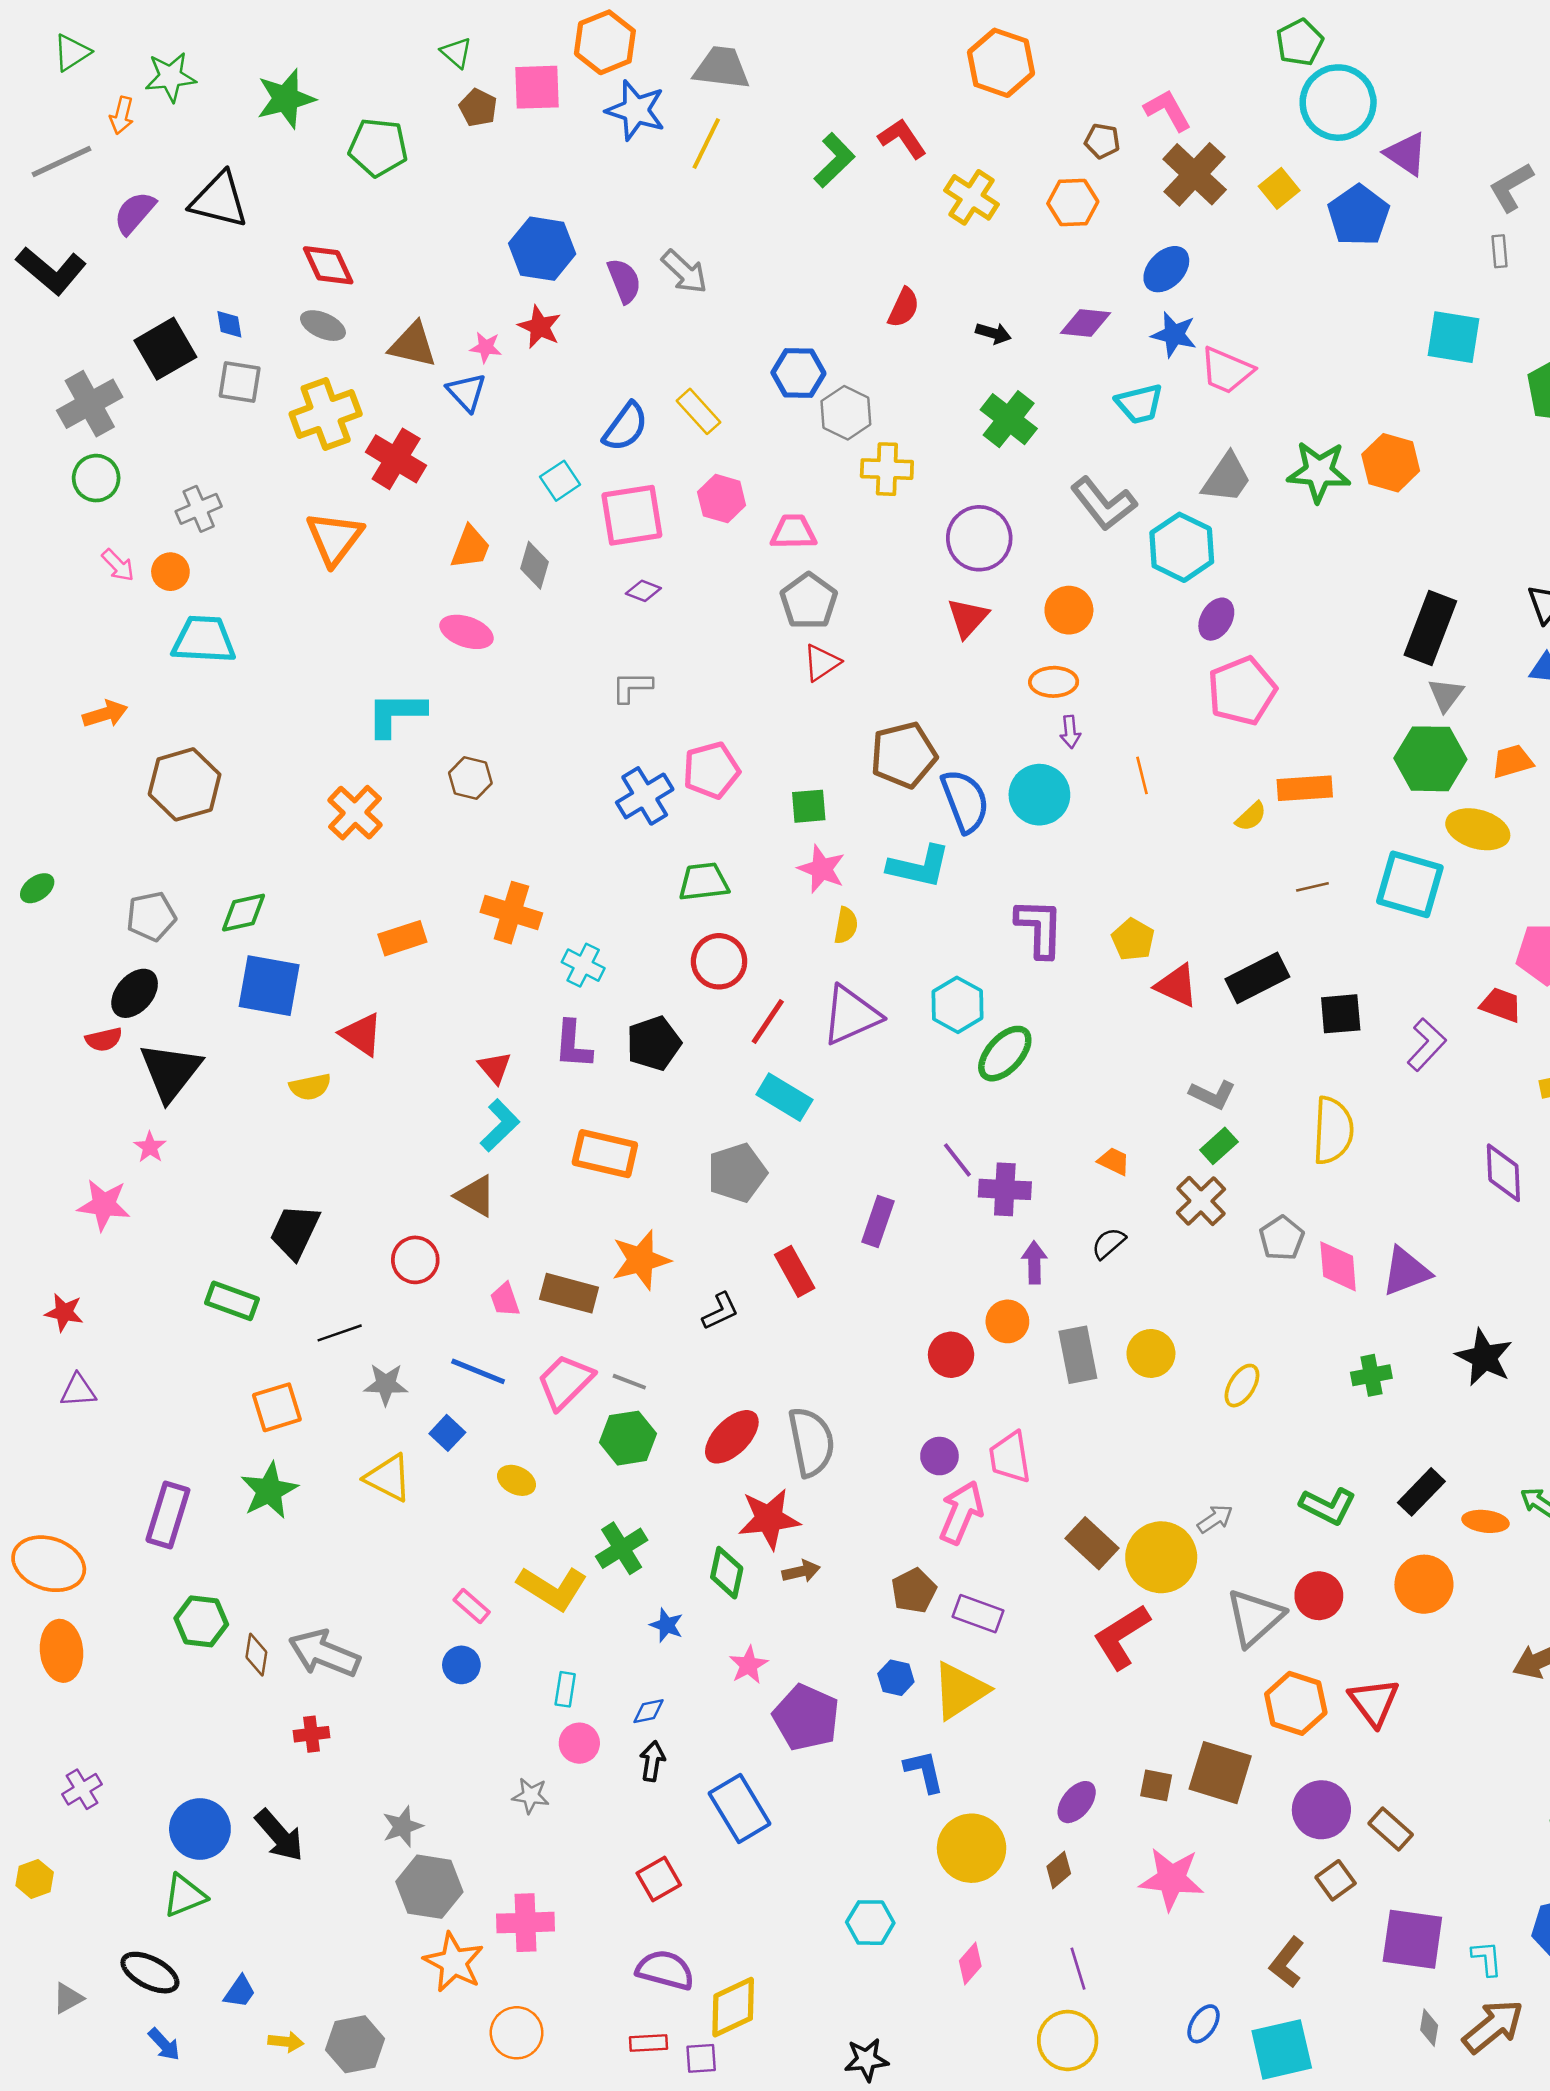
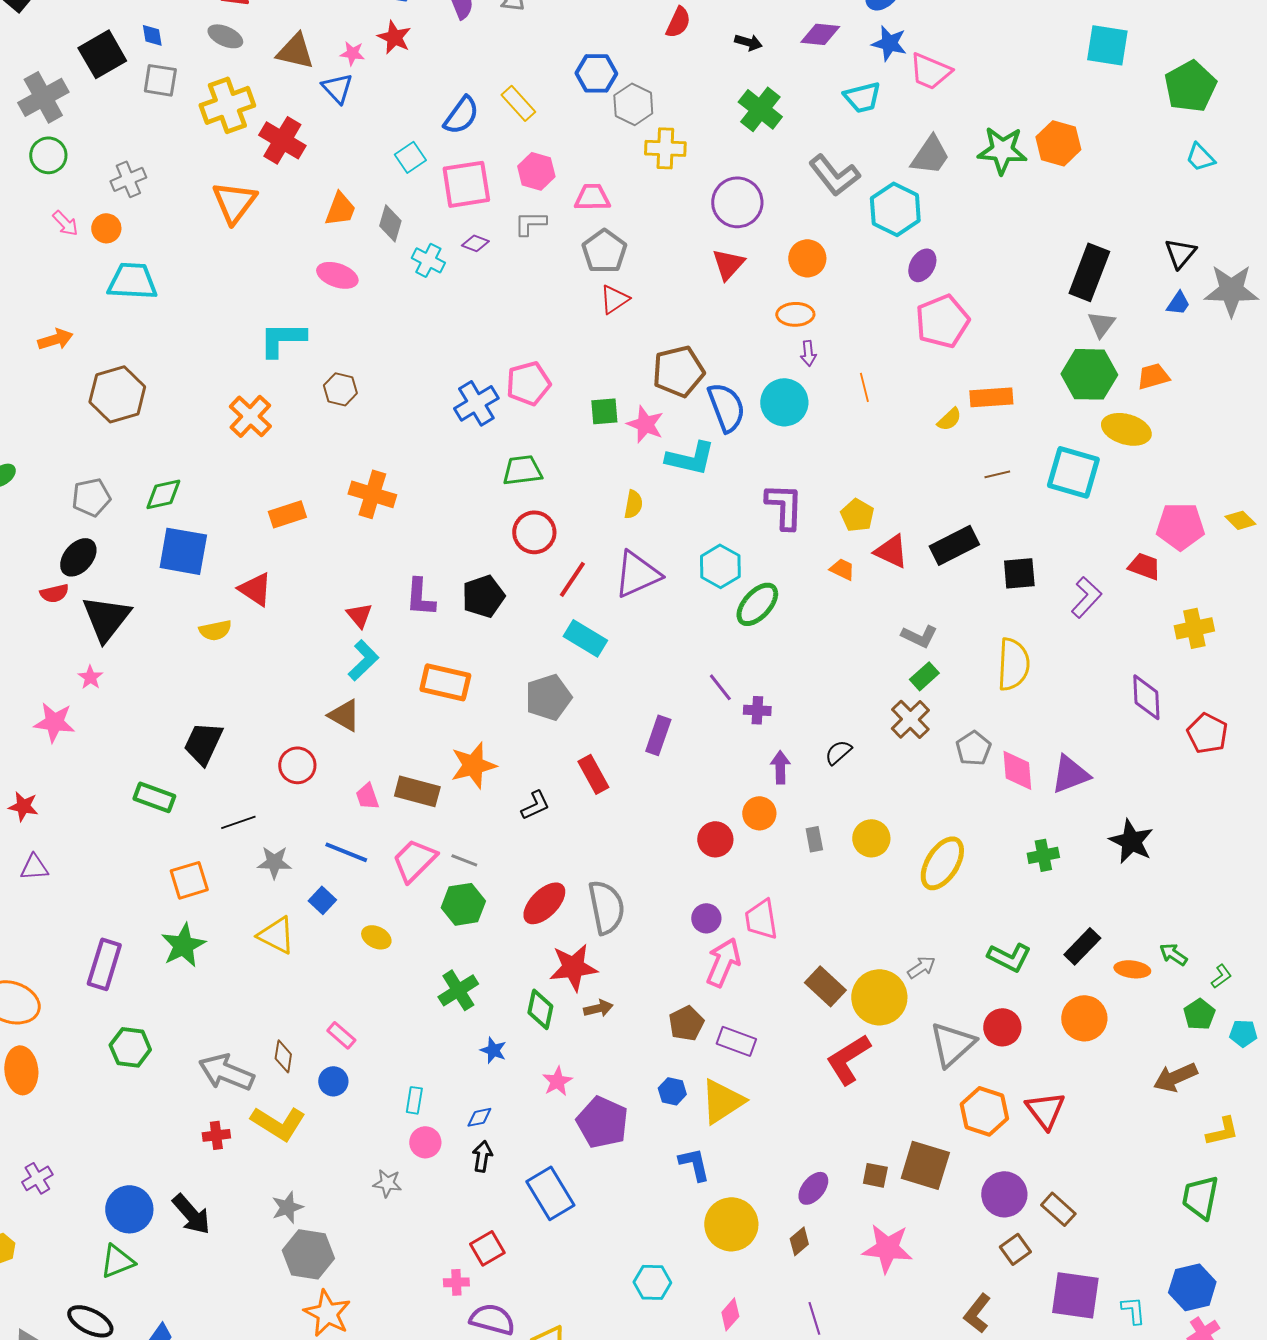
gray L-shape: (632, 687) -> (530, 223), moved
pink star: (822, 869) -> (645, 424), moved
cyan cross: (583, 965) -> (428, 260), moved
orange trapezoid: (1114, 1161) -> (842, 569), moved
purple cross: (1005, 1189) -> (757, 710), size x0.7
gray rectangle: (1078, 1355) -> (814, 839), size x0.6
yellow ellipse: (1242, 1386) -> (942, 863), size x1.6
yellow L-shape: (552, 1588) -> (278, 1123), moved
brown diamond: (256, 1655) -> (283, 1056), moved
pink cross: (525, 1923) -> (456, 1282), moved, size x0.6

